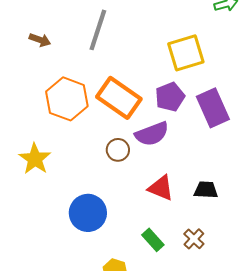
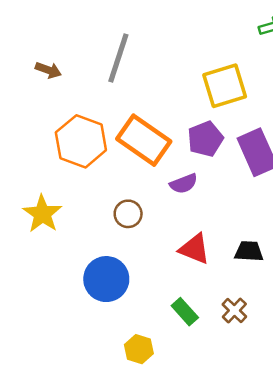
purple semicircle: (152, 134) -> (184, 184), size x0.7
brown circle: (118, 150) -> (128, 214), moved

